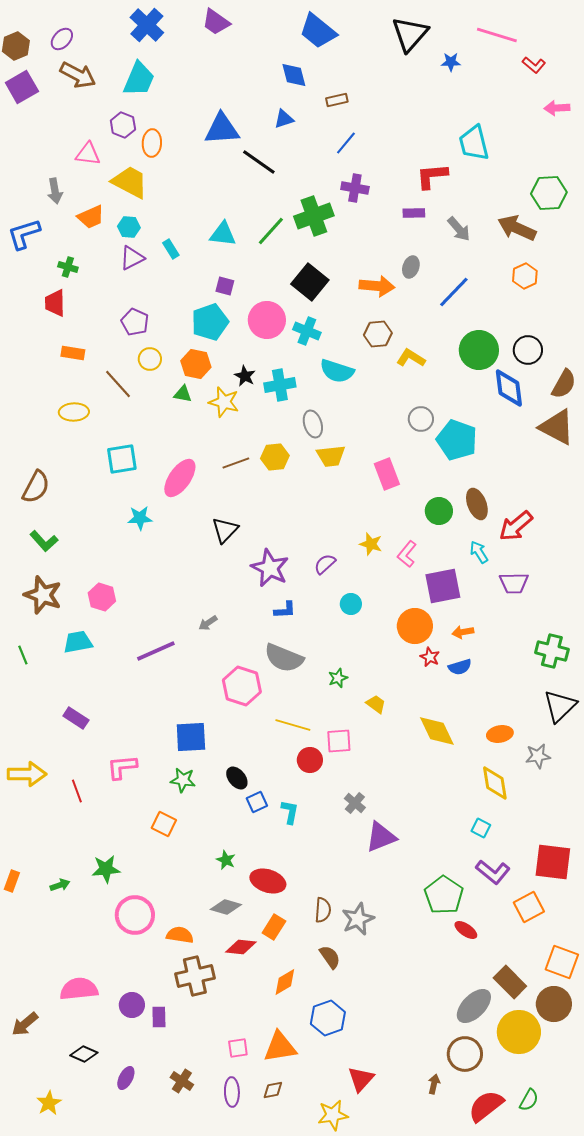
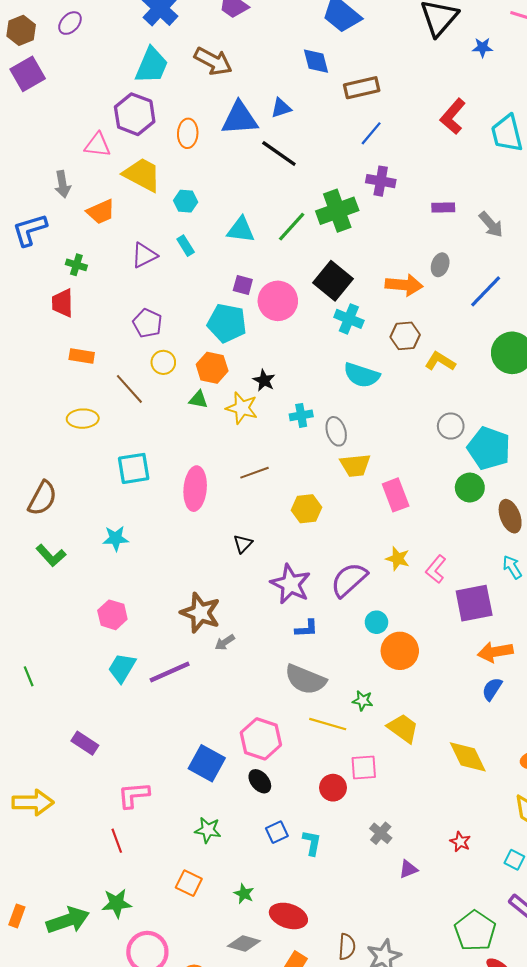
brown arrow: (78, 75) -> (213, 61), moved
brown rectangle: (337, 100) -> (362, 88), size x1.5
blue triangle: (284, 119) -> (281, 108), moved
purple hexagon: (123, 125) -> (135, 114), size x1.5
orange ellipse: (152, 143) -> (188, 133), moved
red L-shape: (432, 176) -> (453, 116), moved, turned -44
cyan hexagon: (129, 227) -> (186, 201), moved
pink circle: (267, 320) -> (278, 301), moved
cyan pentagon: (210, 322) -> (227, 323), turned 30
cyan cross: (307, 331) -> (349, 319), moved
cyan cross: (280, 385) -> (301, 415), moved, size x0.7
yellow hexagon: (275, 457) -> (306, 509), moved
pink rectangle: (387, 474) -> (396, 495), moved
pink ellipse: (180, 478) -> (195, 489), turned -30
green circle: (439, 511) -> (470, 488), moved
cyan star: (140, 518) -> (116, 538), moved
black triangle: (225, 530) -> (243, 544), size x0.7
purple semicircle: (325, 564) -> (349, 580), size x1.6
brown star: (43, 595) -> (200, 613), moved
orange circle: (415, 626) -> (400, 651), moved
orange arrow: (463, 632) -> (495, 652), size x1.5
cyan trapezoid: (78, 642) -> (122, 668), moved, turned -48
red star: (430, 657) -> (460, 842), moved
blue semicircle: (460, 667) -> (492, 689), turned 140
green star: (338, 678) -> (363, 701), turned 30
pink hexagon: (242, 686) -> (261, 739), moved
yellow trapezoid: (376, 704) -> (403, 728), size x1.5
yellow line: (293, 725) -> (328, 724), moved
blue square: (191, 737) -> (207, 763), turned 32
black ellipse: (237, 778) -> (260, 781), moved
green star: (183, 780) -> (208, 830), moved
red line: (77, 791) -> (117, 841), moved
orange square: (164, 824) -> (189, 883), moved
purple triangle: (381, 837) -> (408, 869), size x0.6
green arrow: (60, 885) -> (68, 920), size x2.0

